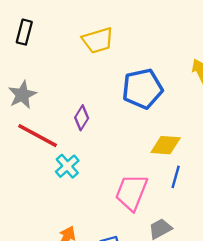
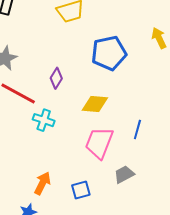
yellow diamond: (166, 145) -> (95, 104), moved
cyan cross: (67, 166) -> (44, 120), turned -30

